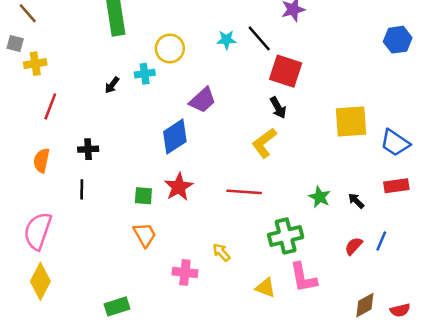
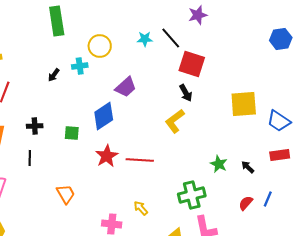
red line: (244, 192) -> (140, 160), moved
green square: (143, 196) -> (72, 133), moved
orange trapezoid: (145, 235) -> (66, 194), moved

